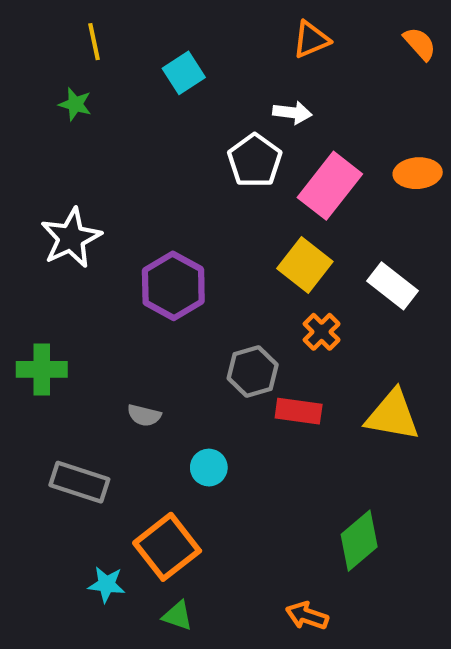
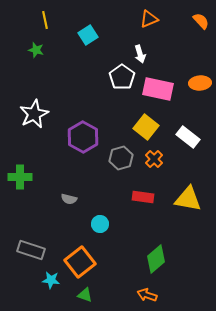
white arrow: (292, 113) -> (140, 54), turned 66
pink rectangle: (330, 186) -> (158, 89), turned 64
gray hexagon: (253, 371) -> (121, 158), moved
gray rectangle: (79, 482) -> (31, 250), moved
green diamond: (359, 541) -> (156, 259), moved

